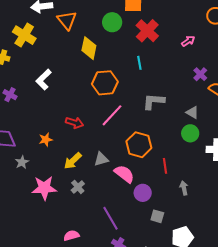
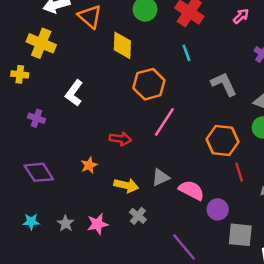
gray L-shape: (154, 101) -> (224, 84), moved, turned 70
orange hexagon: (139, 145) -> (222, 141), moved
yellow arrow: (73, 161) -> (126, 185), turned -114
gray star: (22, 162) -> (66, 223), moved
pink star: (44, 188) -> (98, 224), size x0.7
gray square: (157, 216) -> (240, 235), size x1.5

